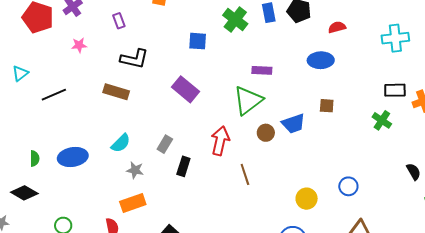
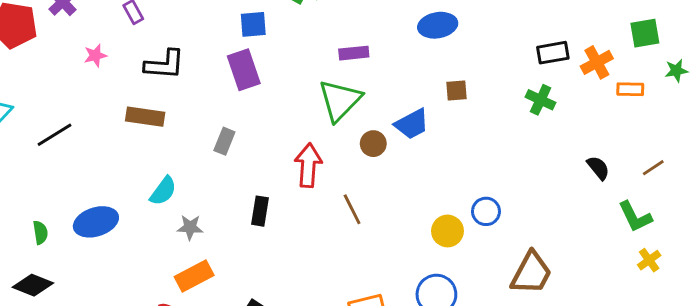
pink star: (79, 45) -> (95, 55), moved
purple rectangle: (185, 89) -> (244, 70), moved, turned 40
gray rectangle: (165, 144) -> (224, 141), moved
blue circle: (348, 186) -> (486, 211), moved

